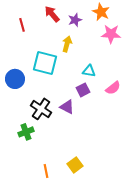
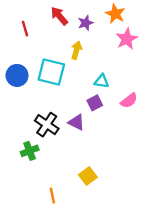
pink star: (111, 34) -> (127, 39), turned -30
blue circle: (15, 79) -> (17, 75), moved
yellow square: (75, 165) -> (88, 176), moved

